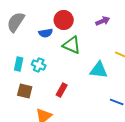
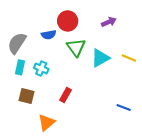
gray semicircle: (16, 22) -> (17, 43), moved
green triangle: (72, 45) -> (76, 47), turned 30
cyan triangle: (99, 70) -> (100, 58), moved, turned -36

